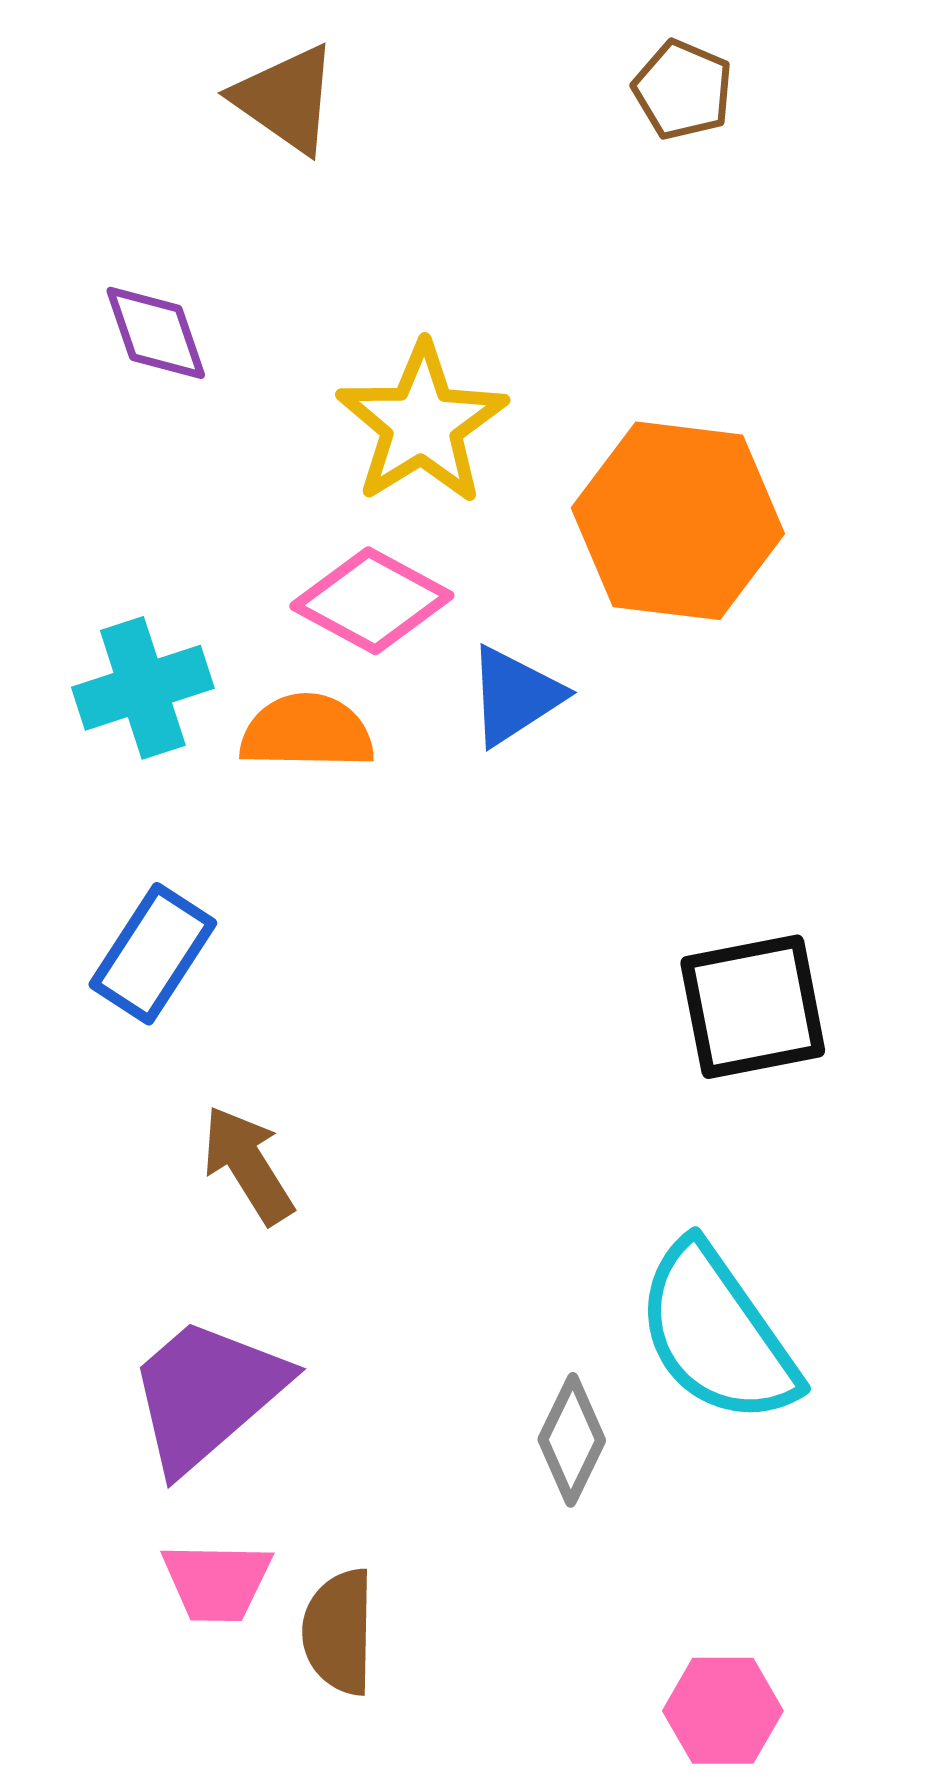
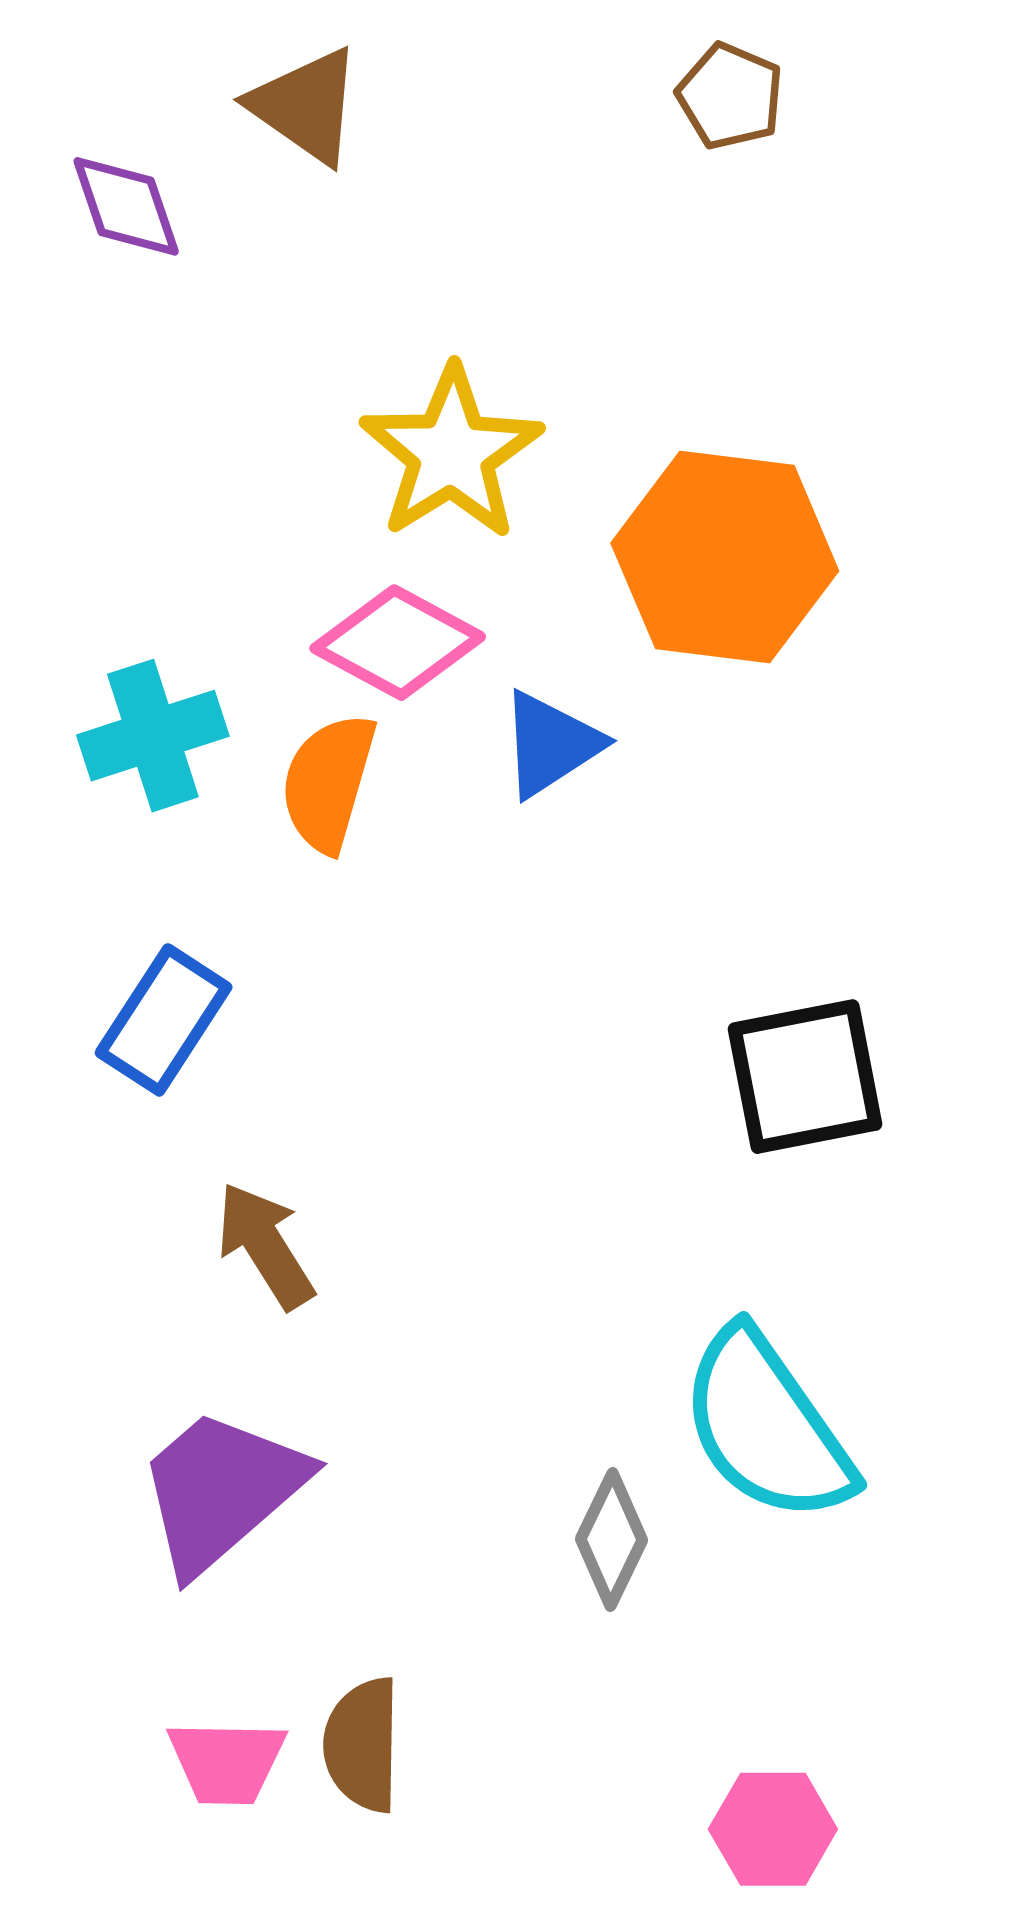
purple diamond: (156, 333) -> (126, 206), moved
orange semicircle: (307, 732) -> (328, 783), turned -75
pink trapezoid: (217, 1582) -> (227, 1762), moved

